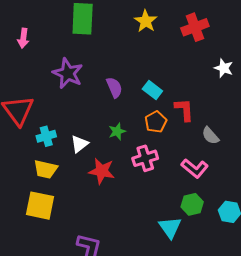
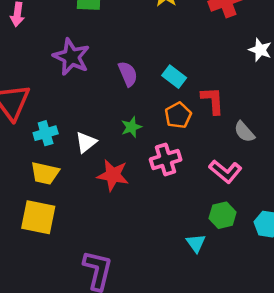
cyan triangle: (170, 227) -> (196, 243), size x0.7

